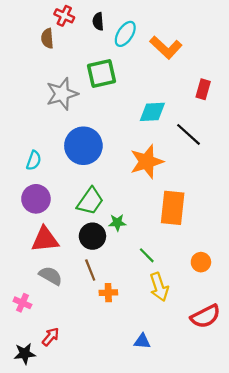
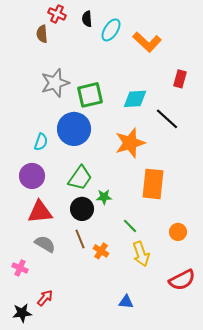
green square: (102, 73) -> (90, 95), moved
cyan semicircle: (34, 160) -> (41, 142), moved
orange cross: (108, 293) -> (101, 251), moved, turned 35

